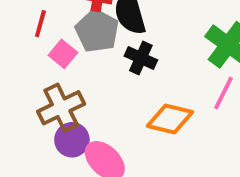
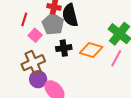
black cross: (141, 58) -> (64, 48), moved, turned -35
orange diamond: (170, 119) -> (91, 50), moved

